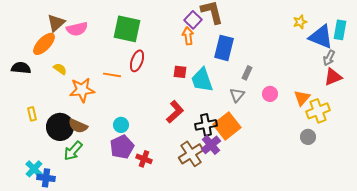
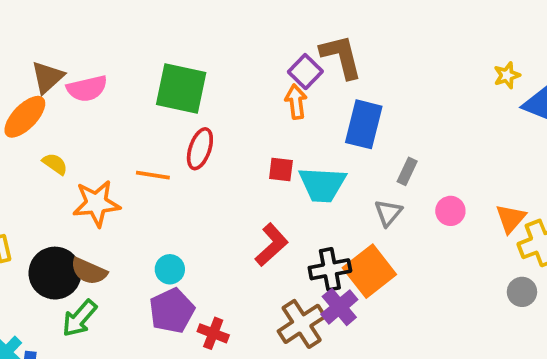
cyan trapezoid: (202, 80) -> (322, 185), turned -68

